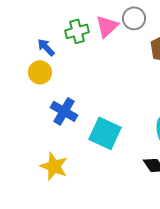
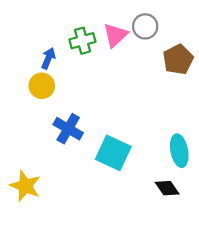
blue arrow: (46, 47) -> (48, 58), turned 66
yellow star: (54, 166) -> (25, 186), moved

